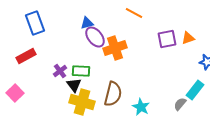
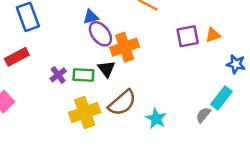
black triangle: (74, 85) -> (106, 69), moved
brown semicircle: (113, 94) -> (122, 103), turned 35
yellow cross: (82, 102) -> (85, 112), turned -35

